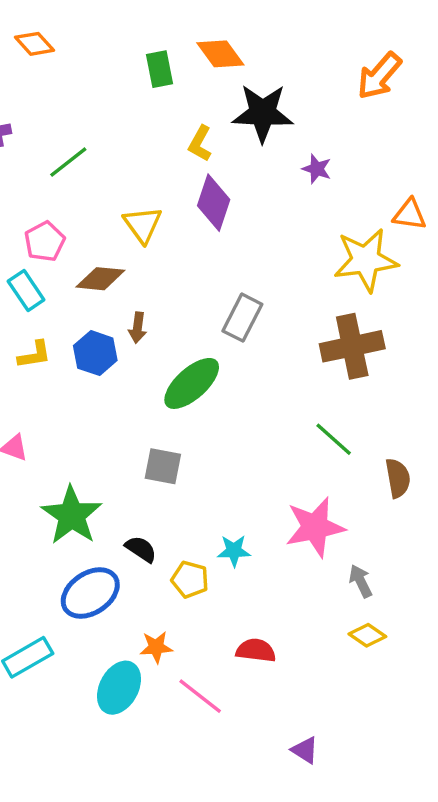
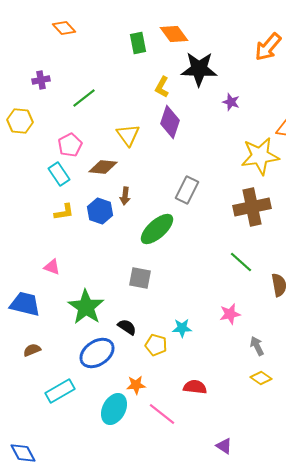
pink star: (315, 527) -> (230, 314), size x0.6

